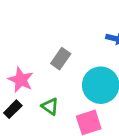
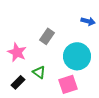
black rectangle: (13, 109) -> (18, 82), moved

